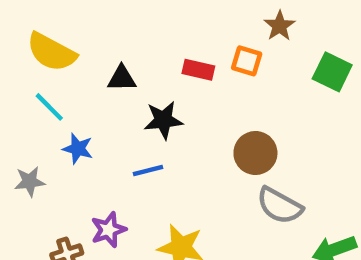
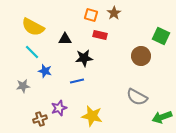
brown star: (280, 26) -> (114, 13), moved
orange square: (247, 61) -> (91, 15), moved
brown circle: (255, 153) -> (141, 56), moved

